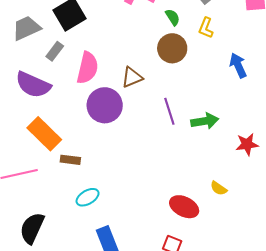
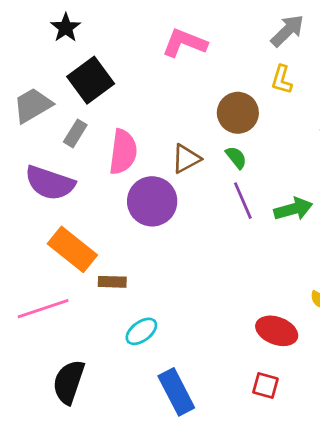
green semicircle: (173, 17) -> (236, 157), moved

